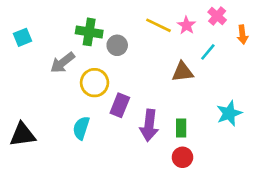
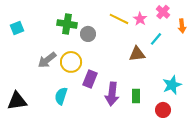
gray arrow: (63, 63) -> (47, 60), moved
red circle: (182, 157) -> (163, 110), moved

